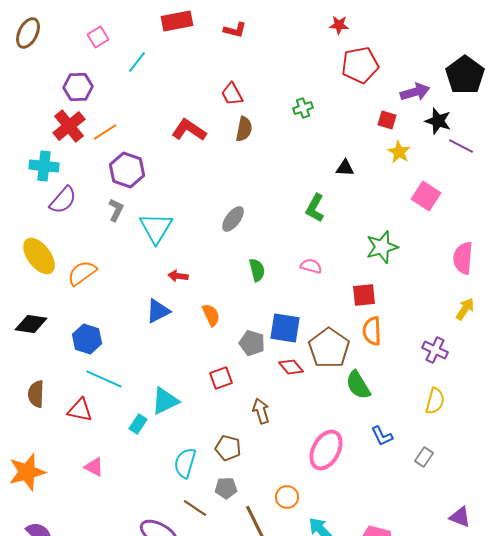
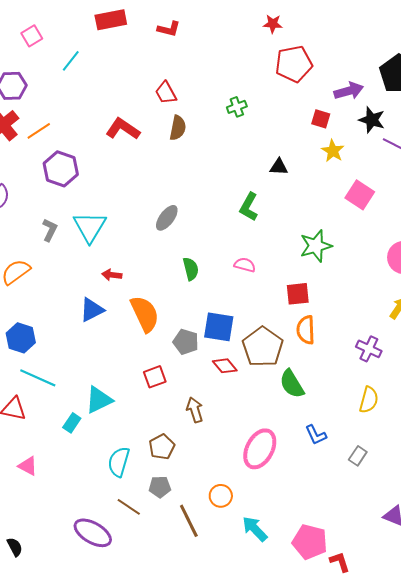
gray L-shape: (116, 210) -> (50, 230), moved
orange semicircle: (211, 315) -> (145, 314), size x1.6
brown pentagon: (228, 448) -> (162, 447), turned 30

